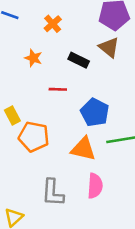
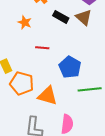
black rectangle: (79, 60) -> (61, 17), moved
orange triangle: (83, 149) -> (48, 96), moved

